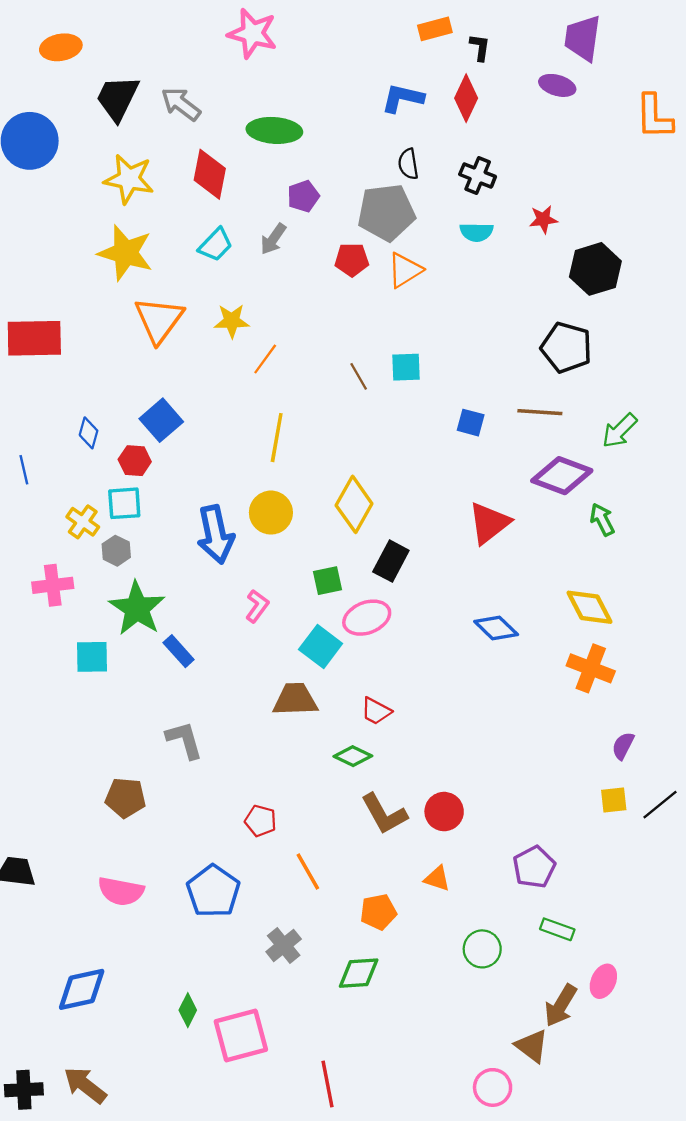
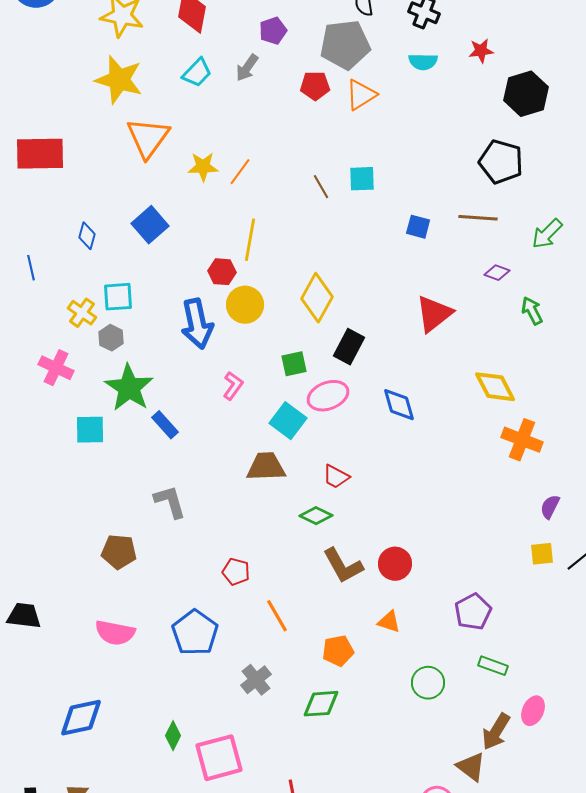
yellow star: (232, 321) -> (203, 167), moved
red hexagon: (135, 461) -> (222, 272), moved
purple diamond: (562, 476) -> (497, 273), size x0.5
pink cross: (53, 585) -> (56, 368), turned 32
yellow diamond: (590, 607) -> (495, 387), moved
blue diamond: (496, 628) -> (399, 405), moved, turned 30

